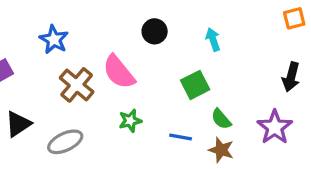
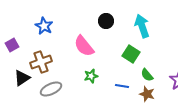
cyan arrow: (213, 39) -> (142, 26), size x1.6
brown cross: (77, 85) -> (41, 62), moved, turned 30
green square: (195, 85) -> (131, 54), turned -30

